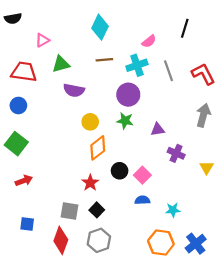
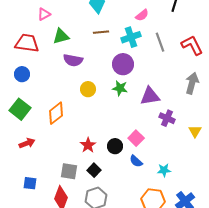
purple triangle: (158, 129) -> (150, 96), size x1.5
orange diamond: (98, 148) -> (56, 113), moved
black circle: (120, 171) -> (115, 146), moved
blue semicircle: (142, 200) -> (136, 161), turned -136

